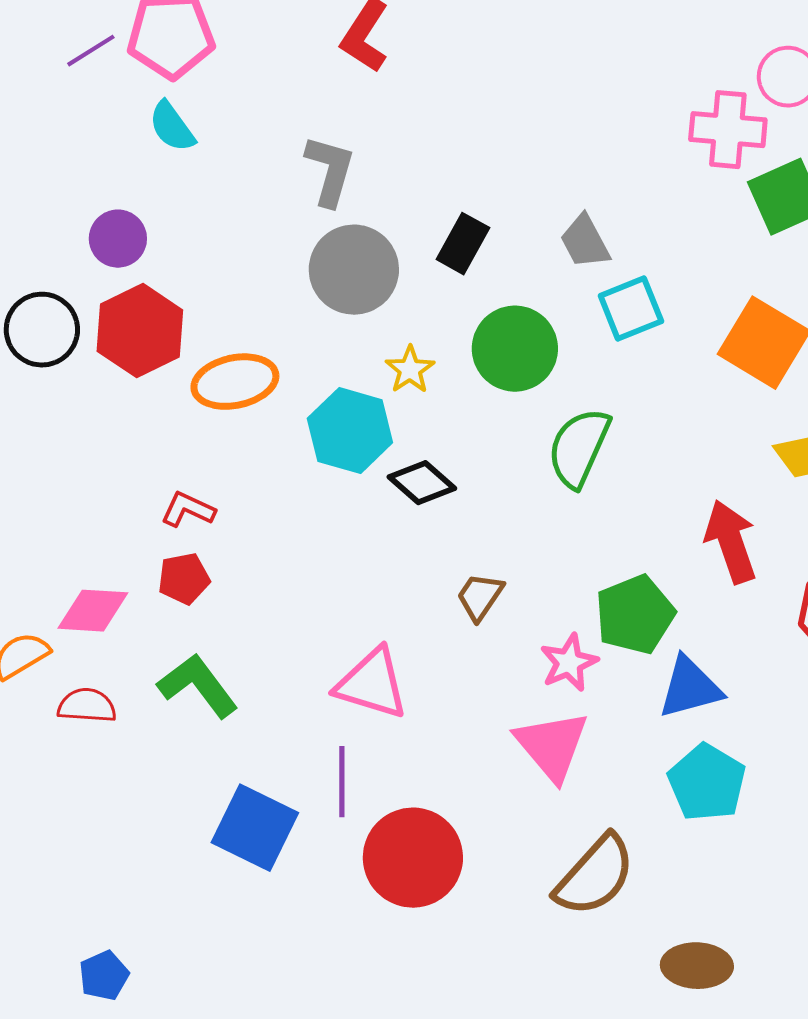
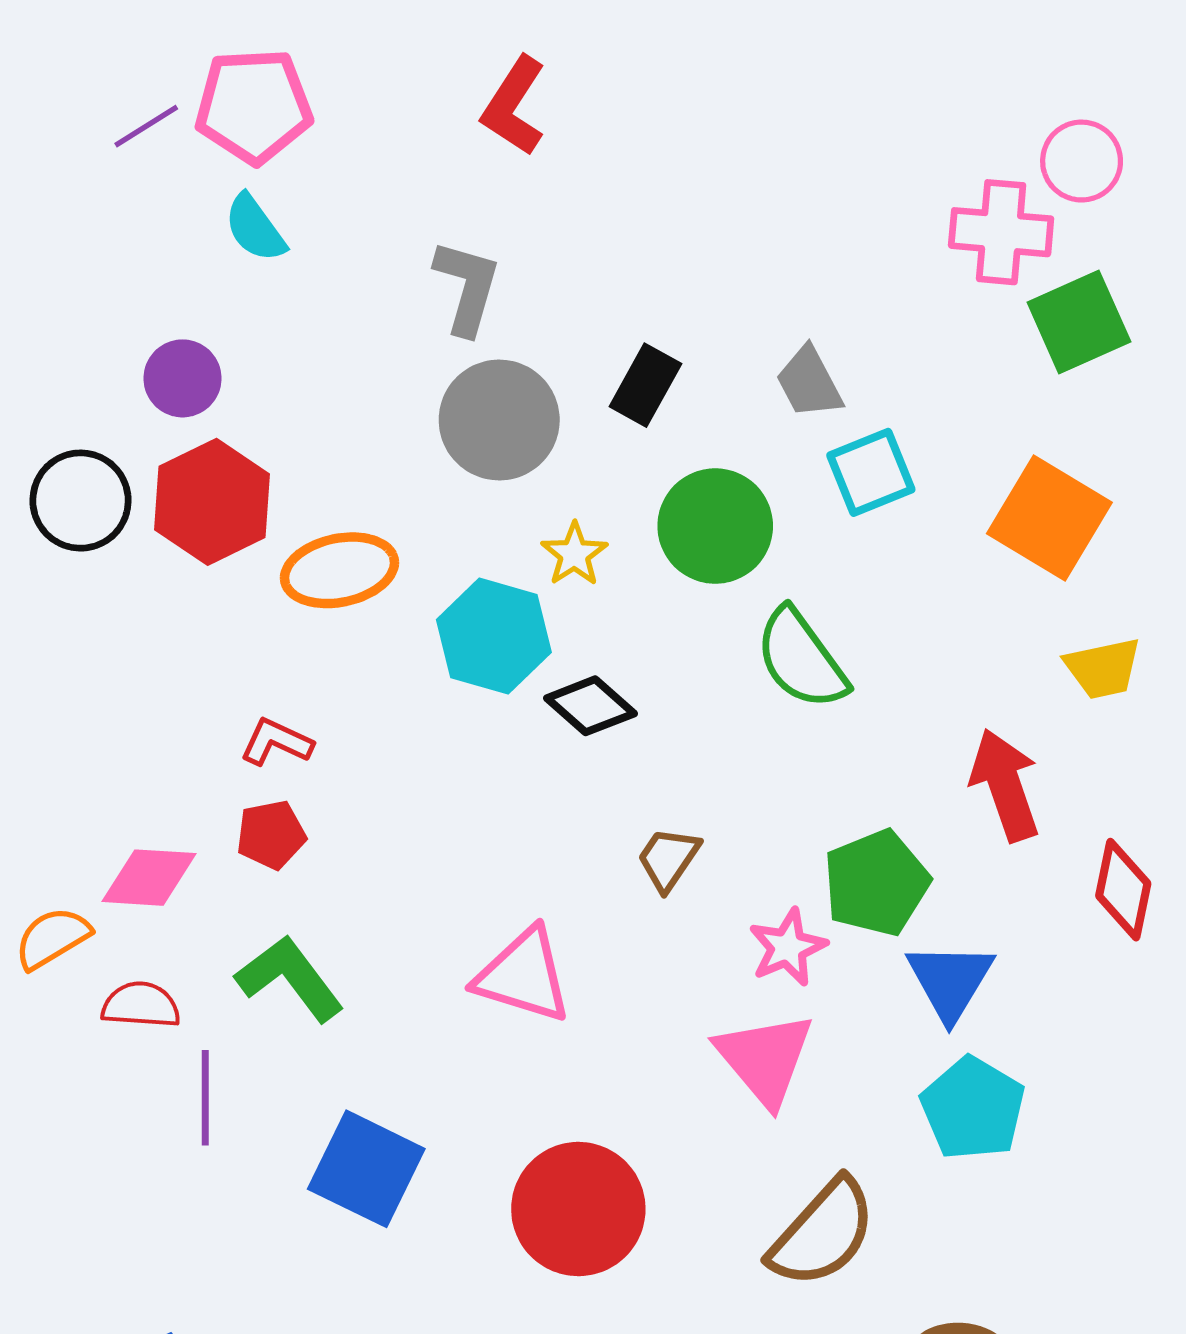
green semicircle: (579, 448) -> (801, 659), turned -60
blue triangle: (690, 688) -> (950, 981), turned -44
purple line: (342, 782) -> (205, 1098), moved

